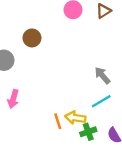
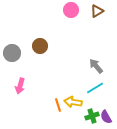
brown circle: (32, 38) -> (40, 46), moved
green cross: (88, 132) -> (92, 116), moved

